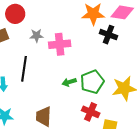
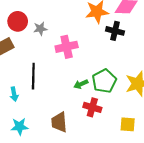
gray star: (37, 36) -> (40, 29), moved
red cross: (91, 112) -> (92, 107), moved

